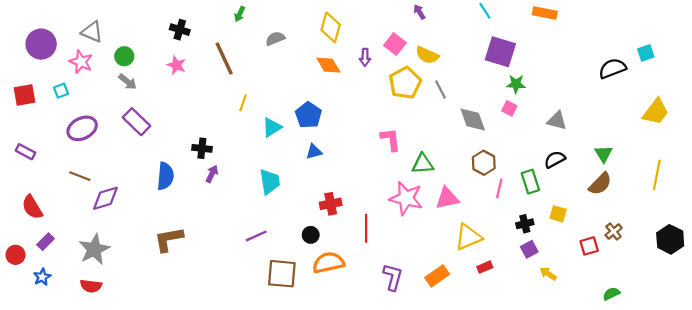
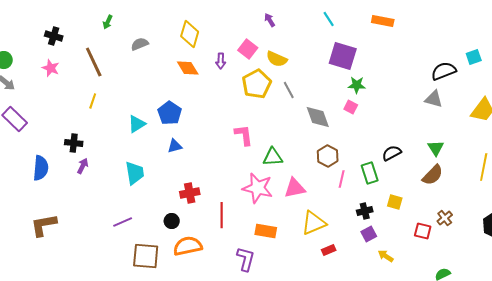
yellow line: (243, 103) -> (93, 101), moved
gray triangle: (557, 121) -> (434, 99), moved
red square: (589, 246) -> (423, 231), turned 30
orange rectangle: (437, 276) -> (266, 231), moved, turned 45

